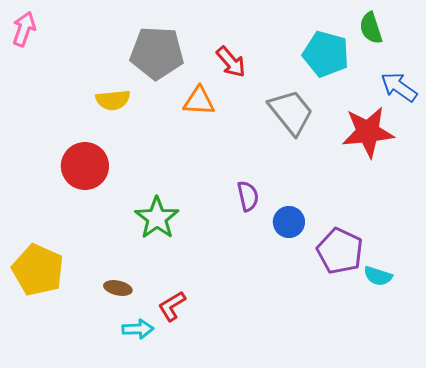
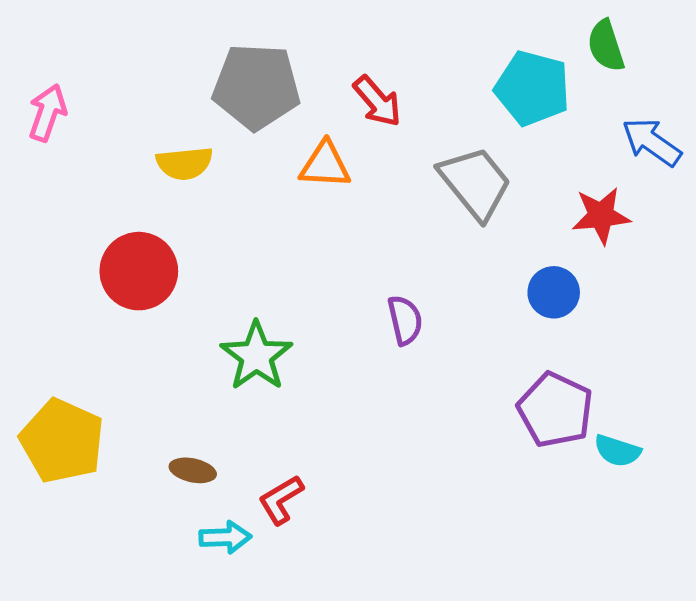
pink arrow: (24, 29) -> (47, 113), moved
red star: (368, 132) -> (601, 216), size x0.7
blue circle: (289, 222) -> (554, 292), moved

